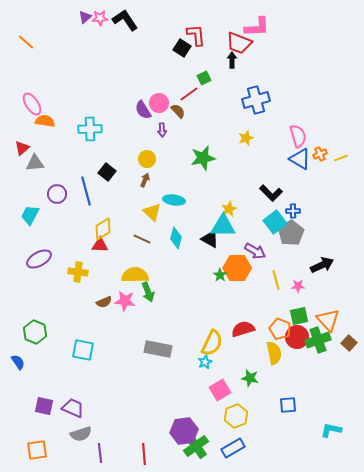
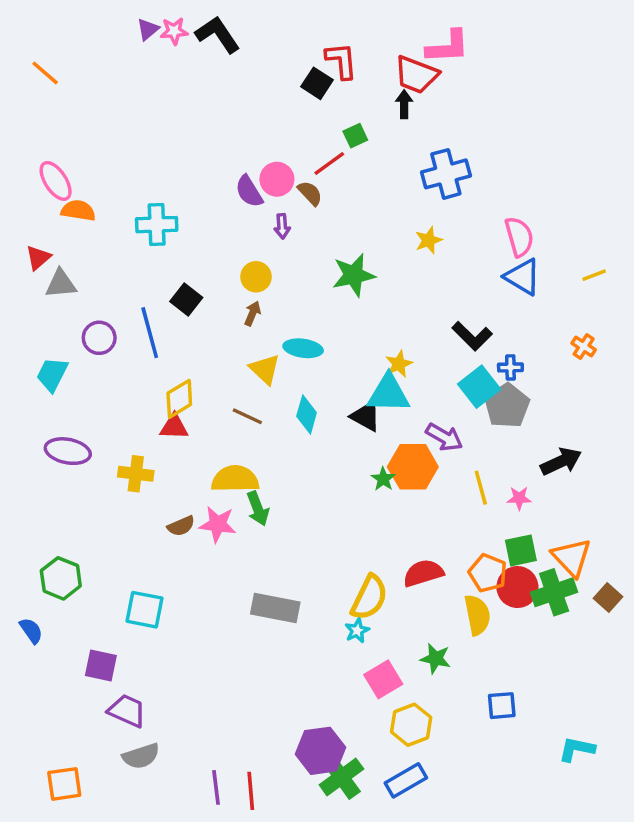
orange cross: (320, 154) -> (584, 347), moved, turned -32
purple ellipse: (39, 259) -> (68, 451), turned 40
purple square: (44, 406) -> (101, 665), moved
purple line: (100, 453) -> (216, 787), moved

